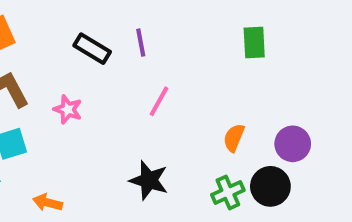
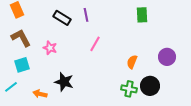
purple circle: (293, 144) -> (167, 57), moved
black star: (149, 180) -> (64, 82), moved
green cross: (228, 192) -> (129, 89), turned 35

